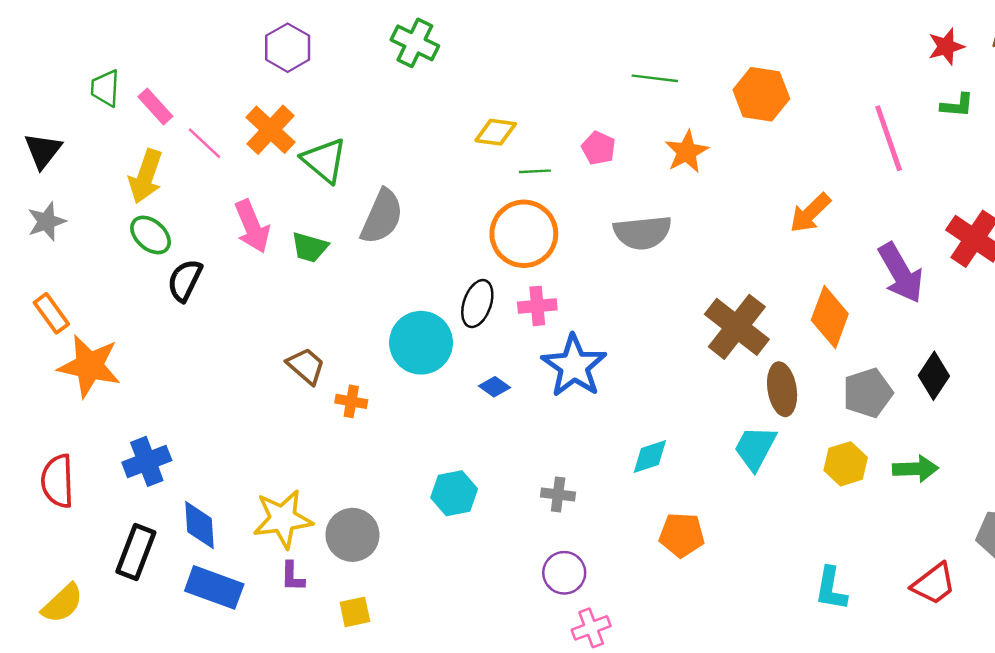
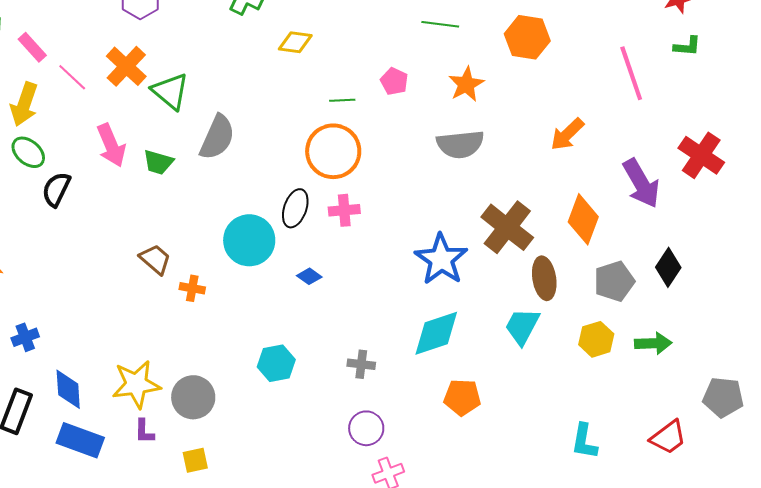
yellow diamond: (496, 132) -> (295, 42), moved
gray semicircle: (643, 233) -> (460, 144), moved
blue star: (574, 366) -> (441, 259), moved
cyan diamond: (650, 457) -> (436, 333), size x1.6
blue cross: (147, 461) -> (25, 337), size x0.7

